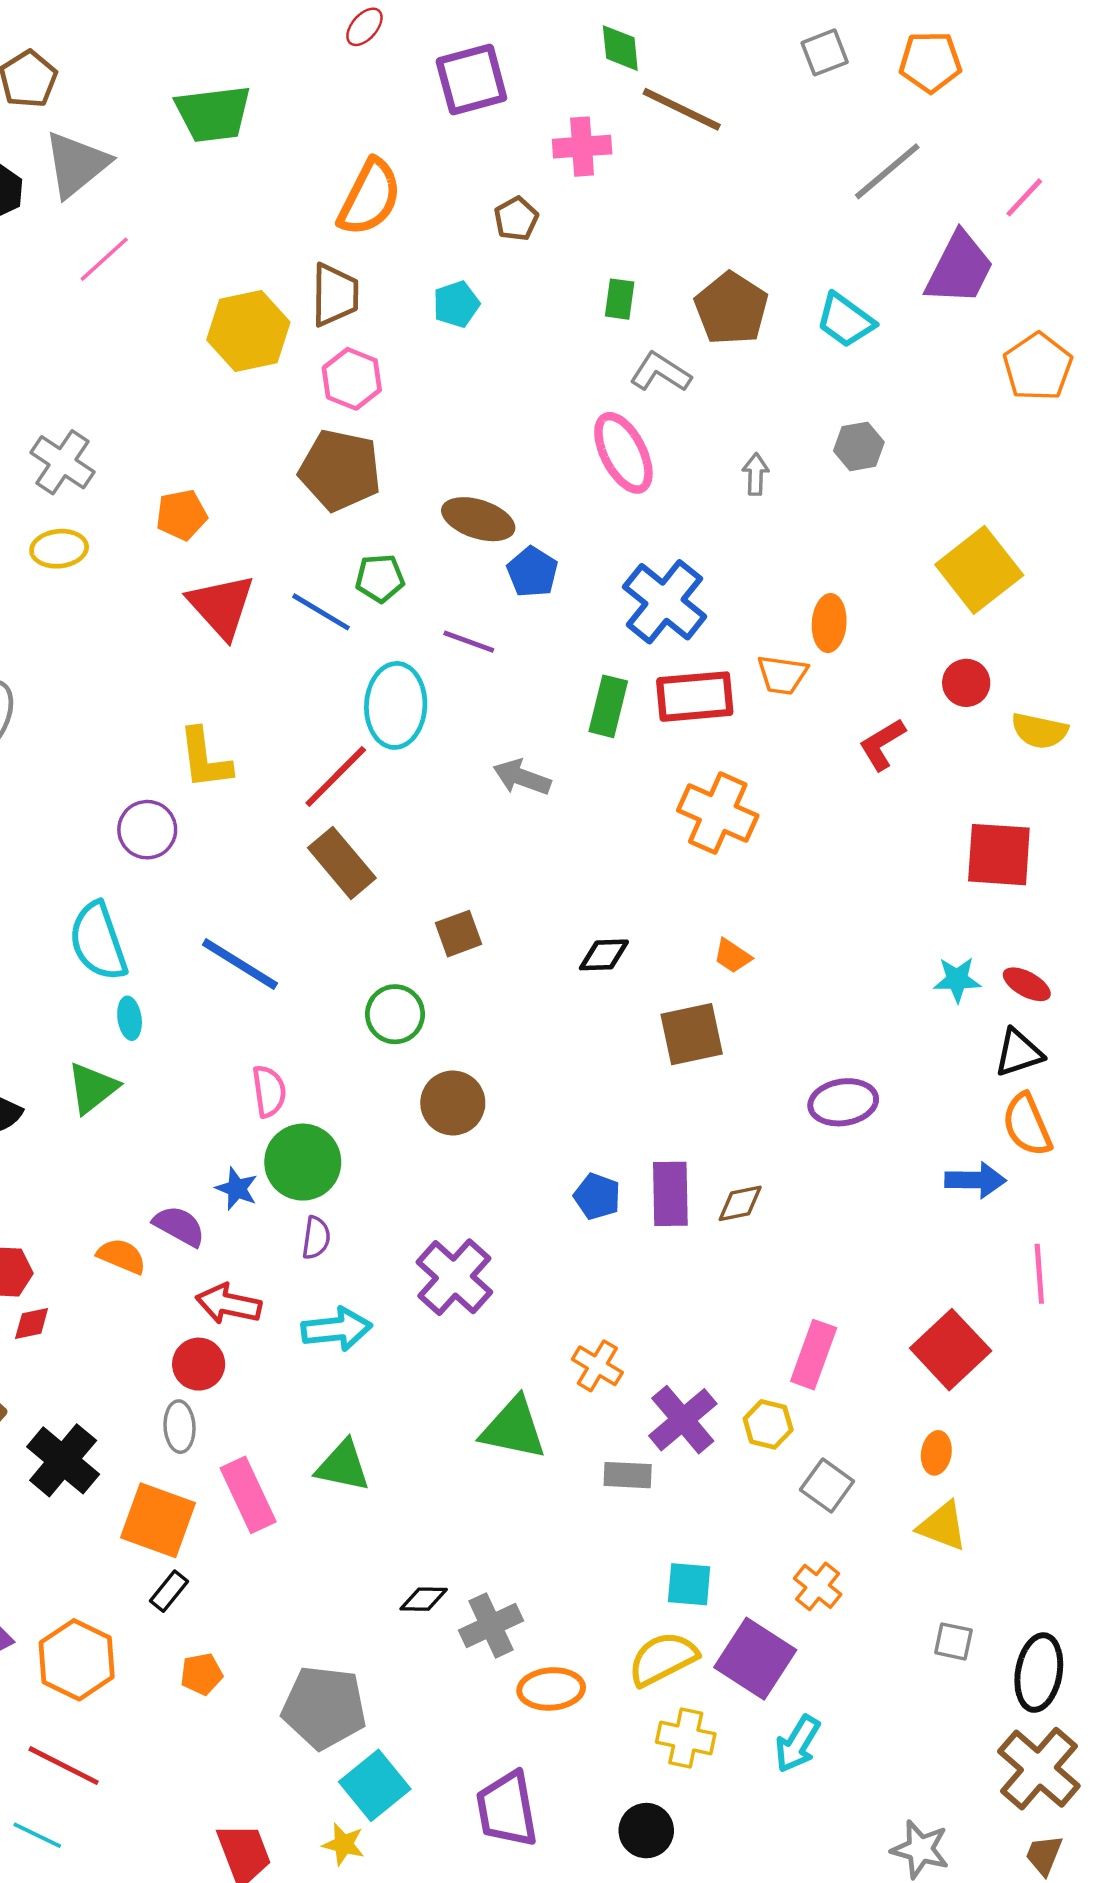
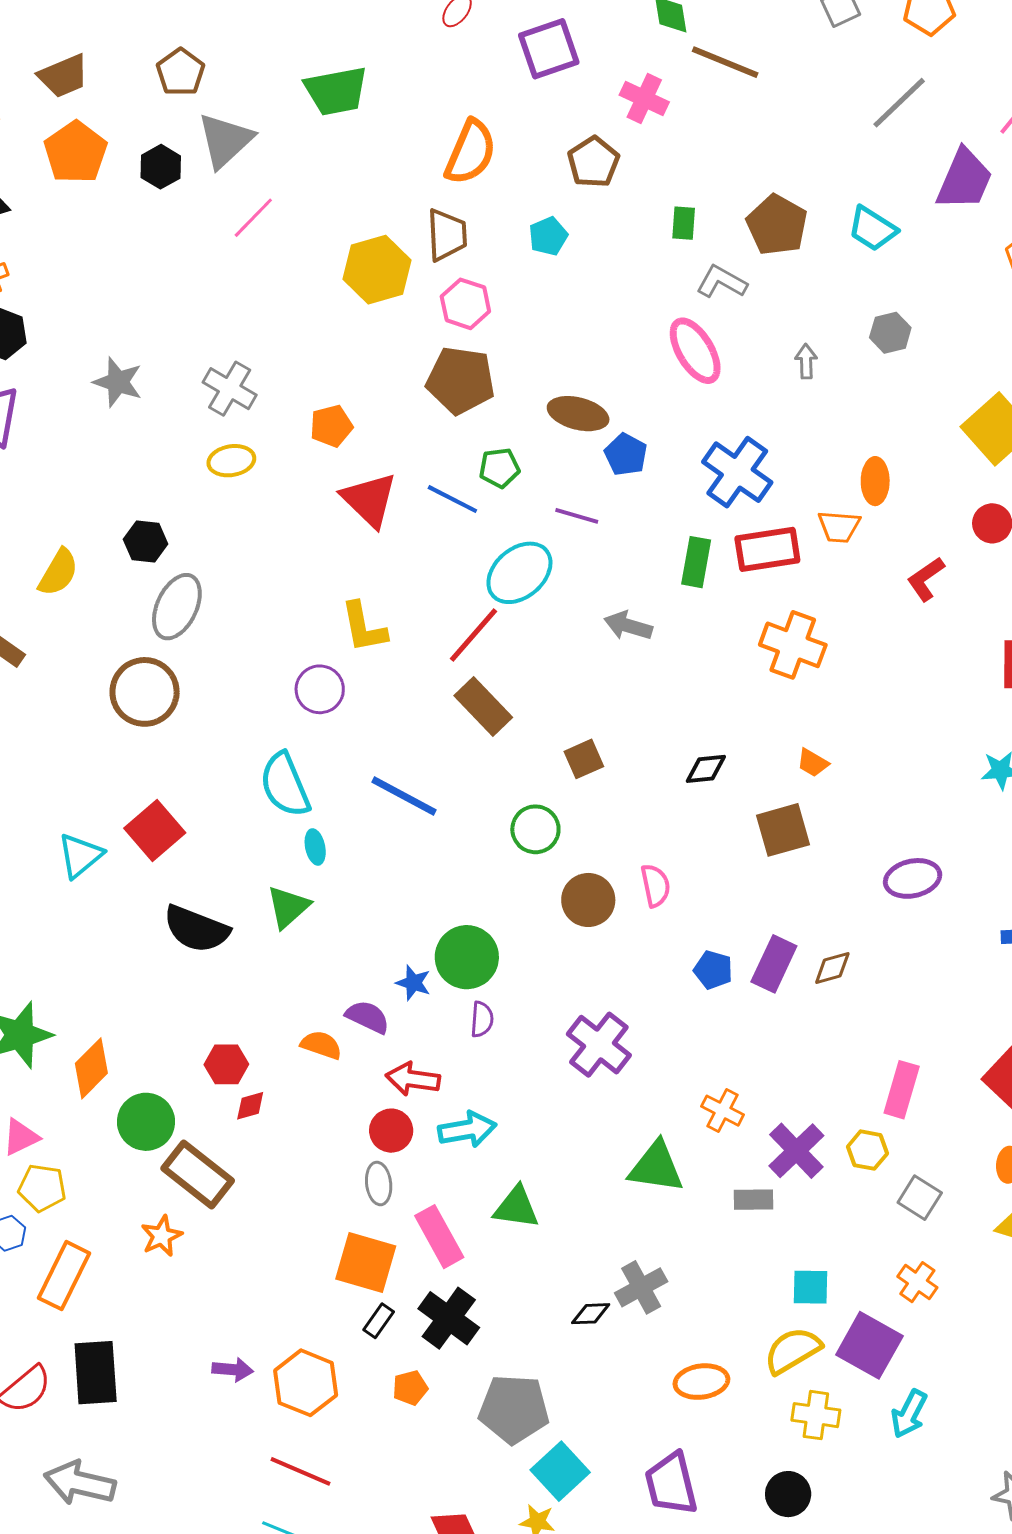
pink cross: (582, 147) -> (644, 99), turned 33
brown pentagon: (516, 219) -> (593, 162), size x1.4
cyan ellipse: (396, 705) -> (519, 573), turned 50
pink semicircle: (269, 1091) -> (655, 886), moved
purple rectangle: (670, 1194) -> (774, 964), turned 30
cyan arrow: (337, 1329) -> (467, 1130), moved
black cross: (63, 1460) -> (449, 1318), moved
gray cross: (491, 1625) -> (641, 1287), moved

